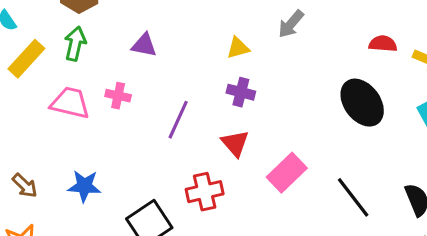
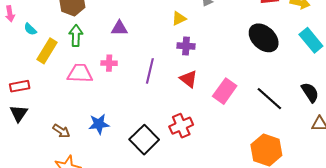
red cross: (205, 192) -> (181, 126), moved

